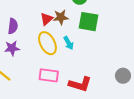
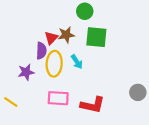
purple semicircle: (13, 26) -> (41, 51), moved
yellow ellipse: (47, 43) -> (54, 64), turned 35
purple star: (12, 48) -> (26, 72), moved

